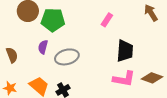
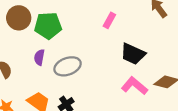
black trapezoid: (125, 51) -> (133, 54), turned 115
pink L-shape: (124, 79) -> (134, 86), turned -145

